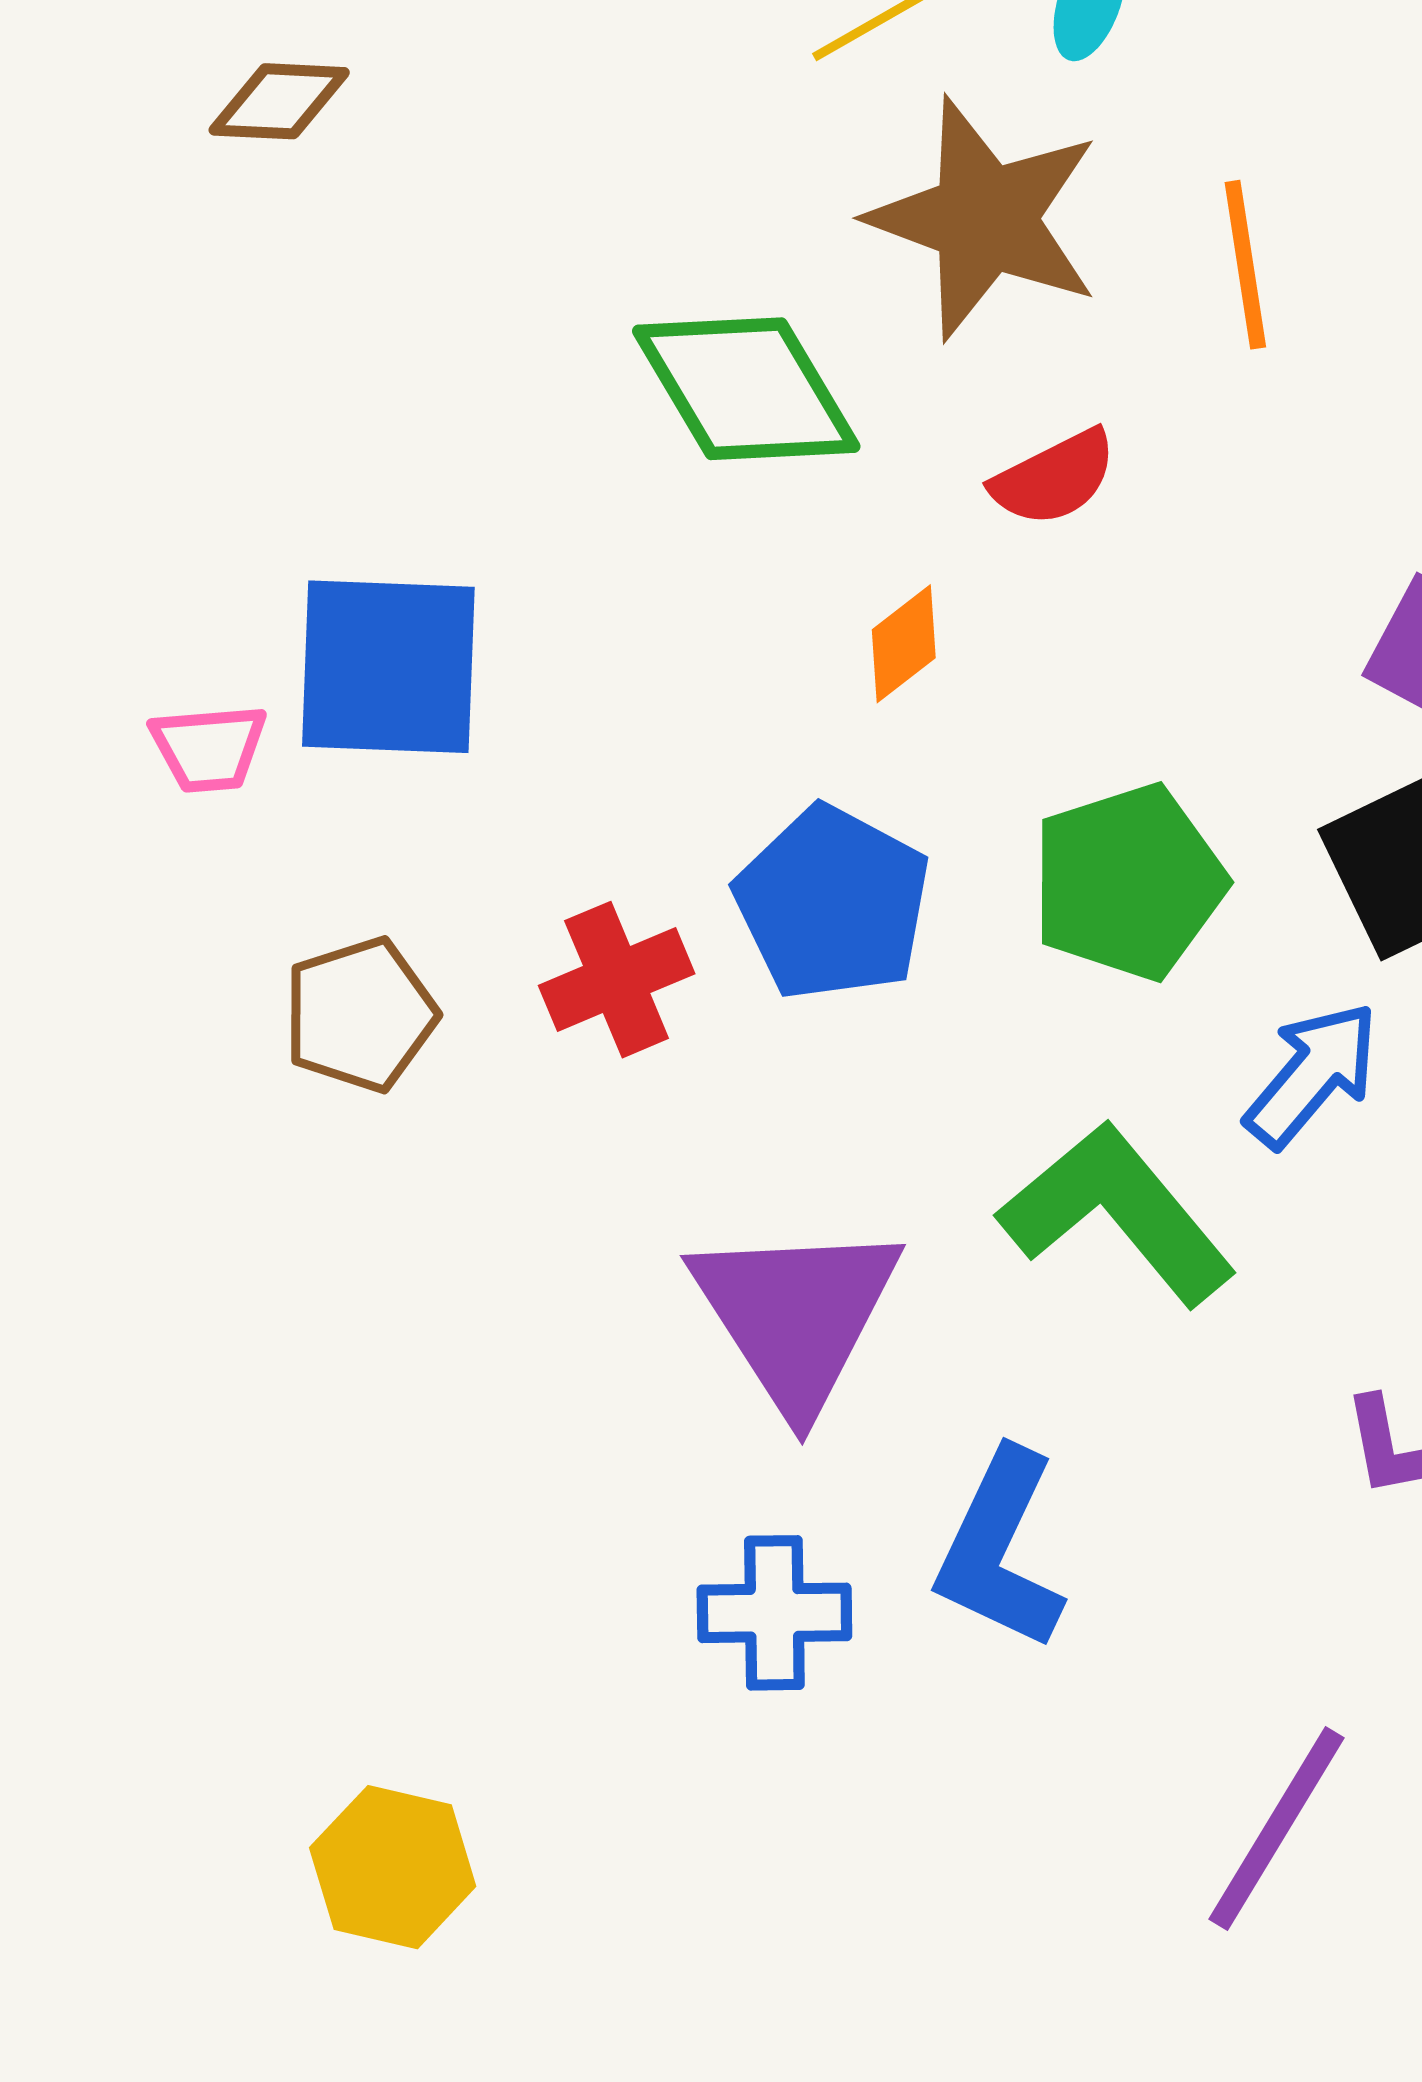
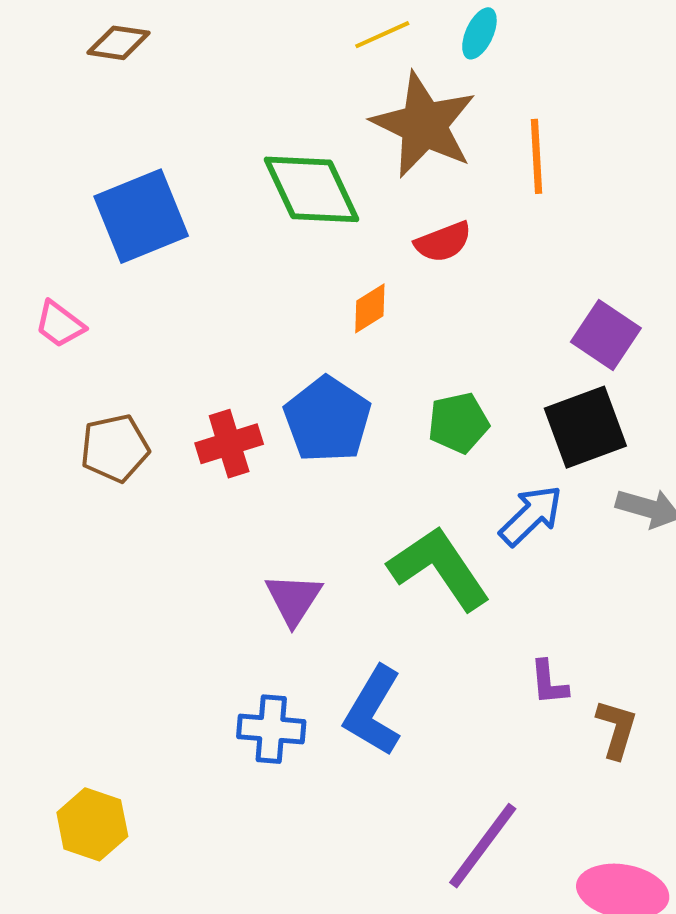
blue square: (388, 667) -> (141, 216), moved, turned -30
pink trapezoid: (209, 748) -> (60, 324), turned 36
green pentagon: (1128, 882) -> (458, 423), size x0.7
purple triangle: (796, 1315) -> (294, 599), size x0.6

